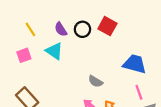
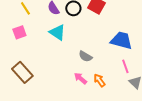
cyan triangle: (54, 51) -> (57, 32), moved

